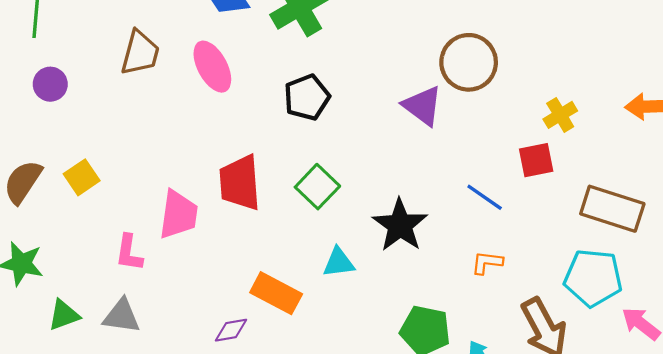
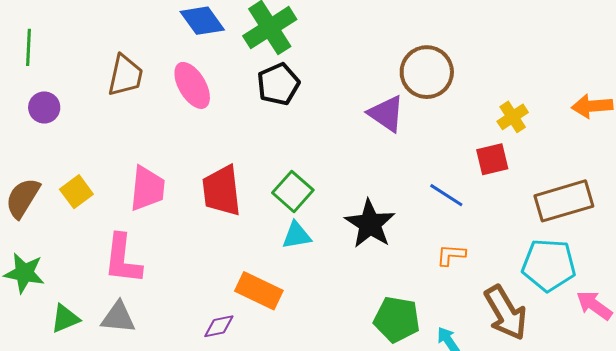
black pentagon: (307, 97) -> (278, 84), moved
brown rectangle: (612, 209) -> (564, 201), turned -32
pink trapezoid: (178, 215) -> (147, 188), moved
pink L-shape: (129, 253) -> (123, 259), size x1.5
cyan triangle: (339, 262) -> (296, 235), moved

